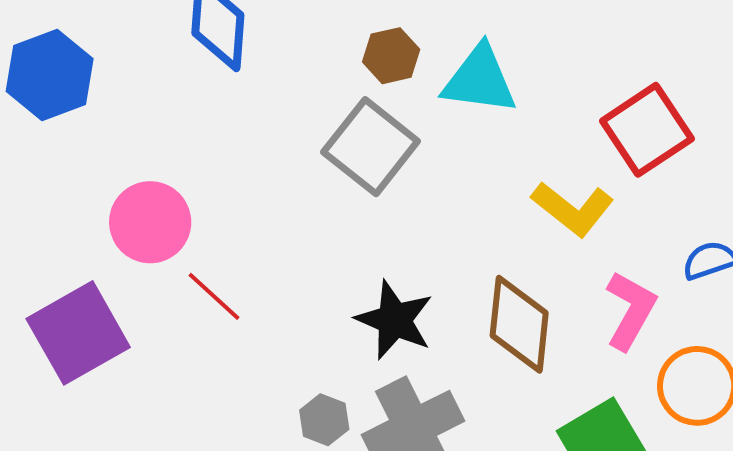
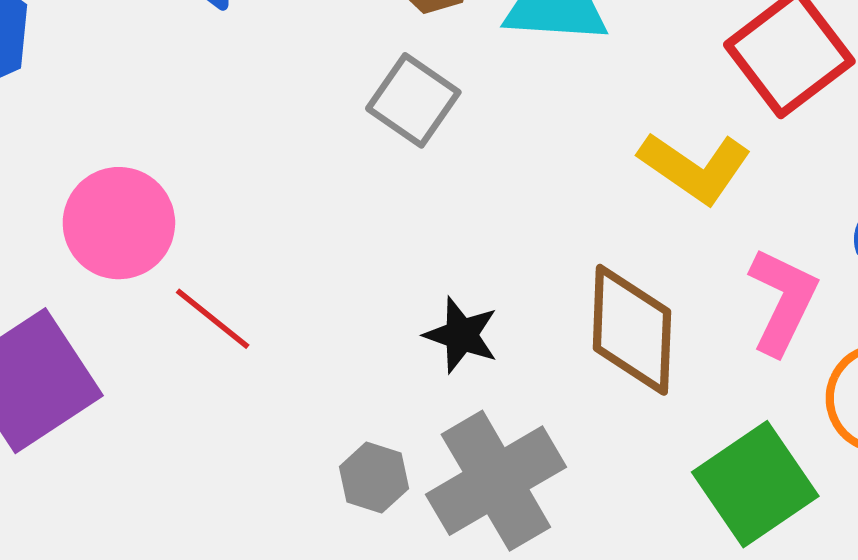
gray square: (371, 147) -> (413, 100), size x0.7
black star: (394, 320) -> (461, 335), size x0.7

